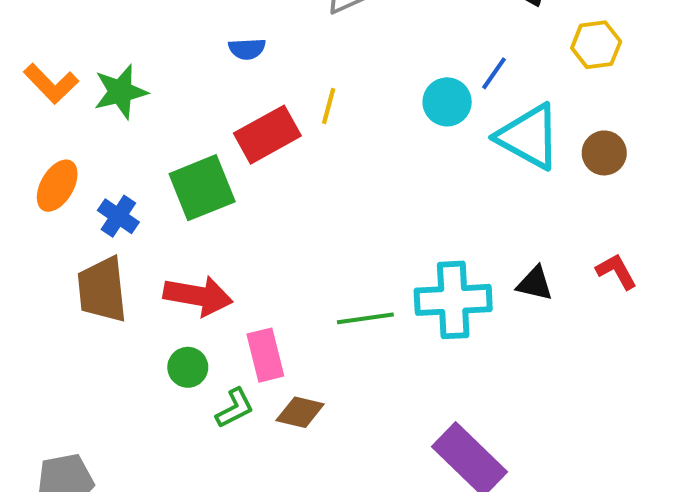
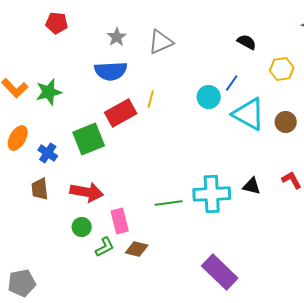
blue semicircle: (247, 49) -> (111, 71), size x1.8
brown trapezoid: (102, 290) -> (40, 189), size x0.7

